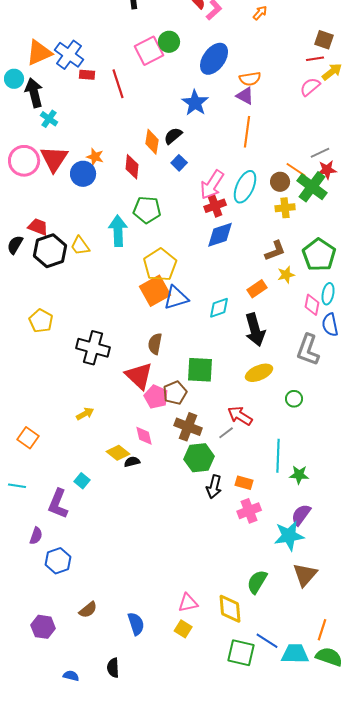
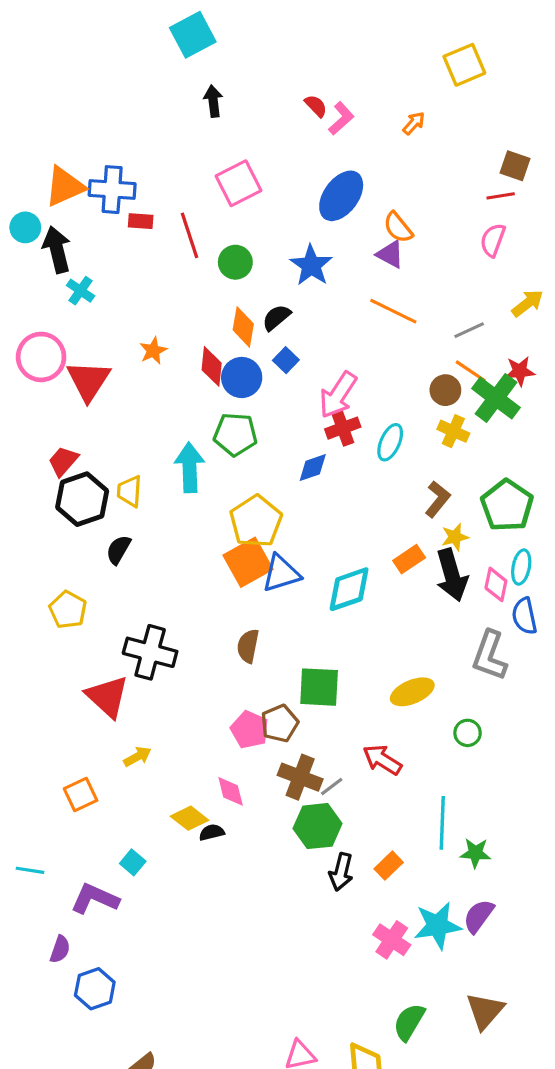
green circle: (169, 42) -> (235, 262), moved
blue cross: (69, 55) -> (112, 190), turned -32
yellow arrow: (332, 72) -> (528, 303), moved
orange semicircle: (250, 79) -> (398, 227), turned 60
pink semicircle: (310, 87) -> (493, 240), turned -30
orange line: (247, 132) -> (393, 311), turned -72
gray line: (320, 153) -> (469, 330), moved
orange star: (95, 157) -> (153, 351), turned 30
red triangle: (54, 159) -> (88, 381), moved
blue circle: (83, 174) -> (242, 377), moved
cyan ellipse: (245, 187) -> (390, 442), moved, size x0.7
yellow cross: (285, 208) -> (453, 431), turned 30
red trapezoid: (38, 227) -> (63, 461), turned -70
blue diamond: (220, 235) -> (313, 468), moved, size x0.7
black semicircle: (15, 245) -> (118, 550), moved
yellow trapezoid: (80, 246) -> (130, 491), turned 40
brown L-shape: (275, 251) -> (438, 499), turned -30
cyan diamond: (219, 308) -> (349, 589), size x1.4
black arrow: (255, 330) -> (452, 575), moved
red triangle: (139, 376) -> (107, 697), moved
gray line: (226, 433) -> (332, 787), moved
orange square: (28, 438) -> (81, 794), moved, turned 30
orange rectangle: (244, 483) -> (389, 866), turned -60
purple L-shape: (58, 504) -> (95, 899), turned 92
pink cross: (249, 511) -> (392, 940), moved, turned -35
cyan star: (289, 536) -> (438, 926), moved

